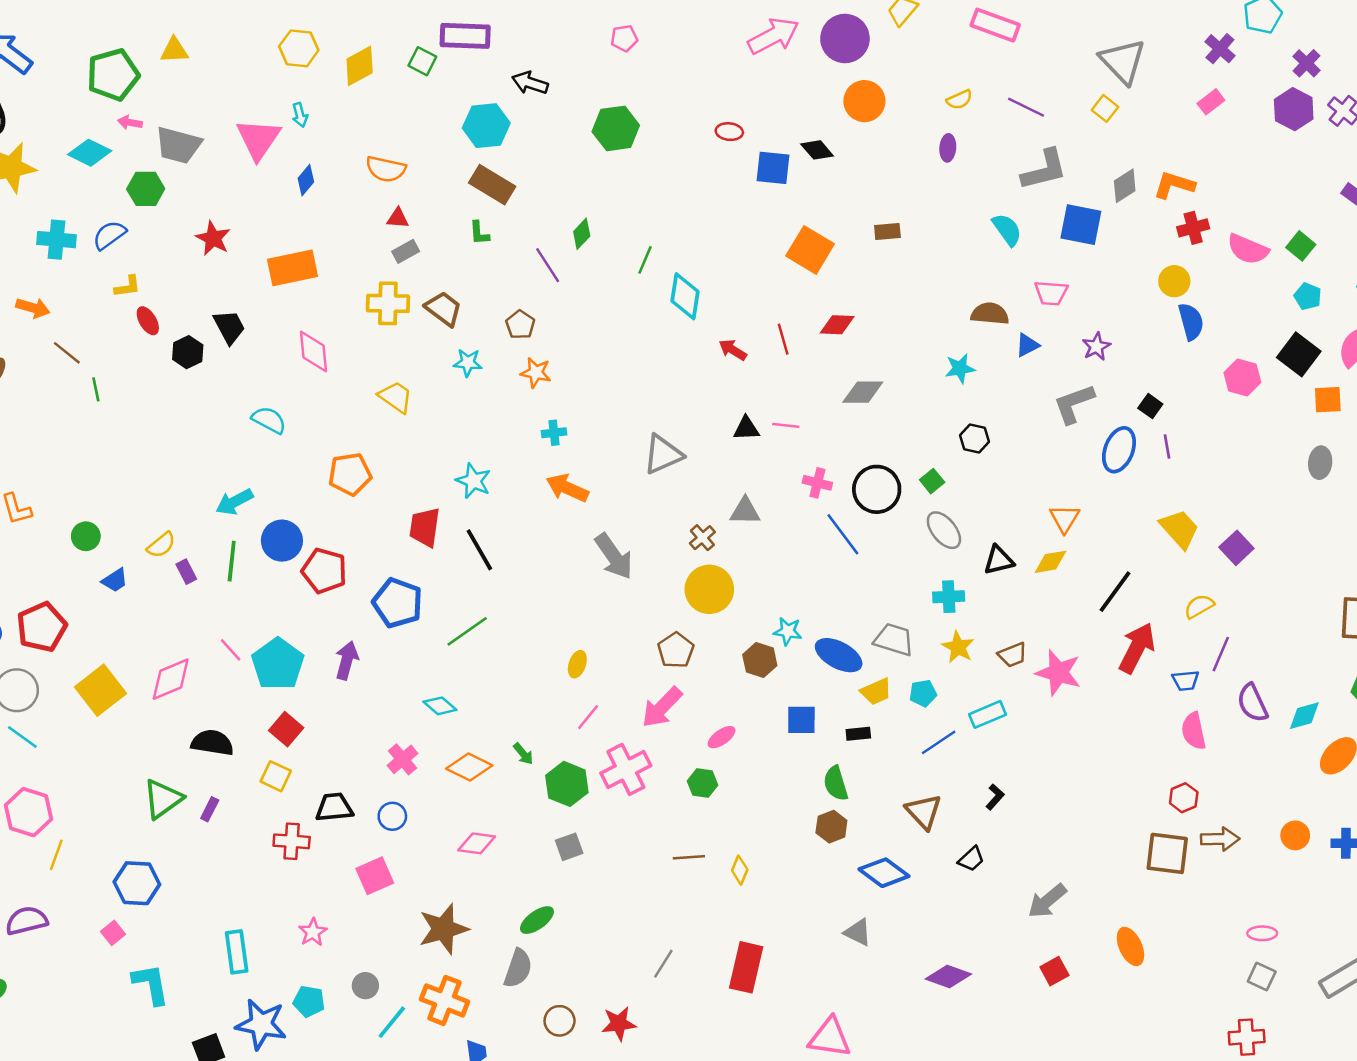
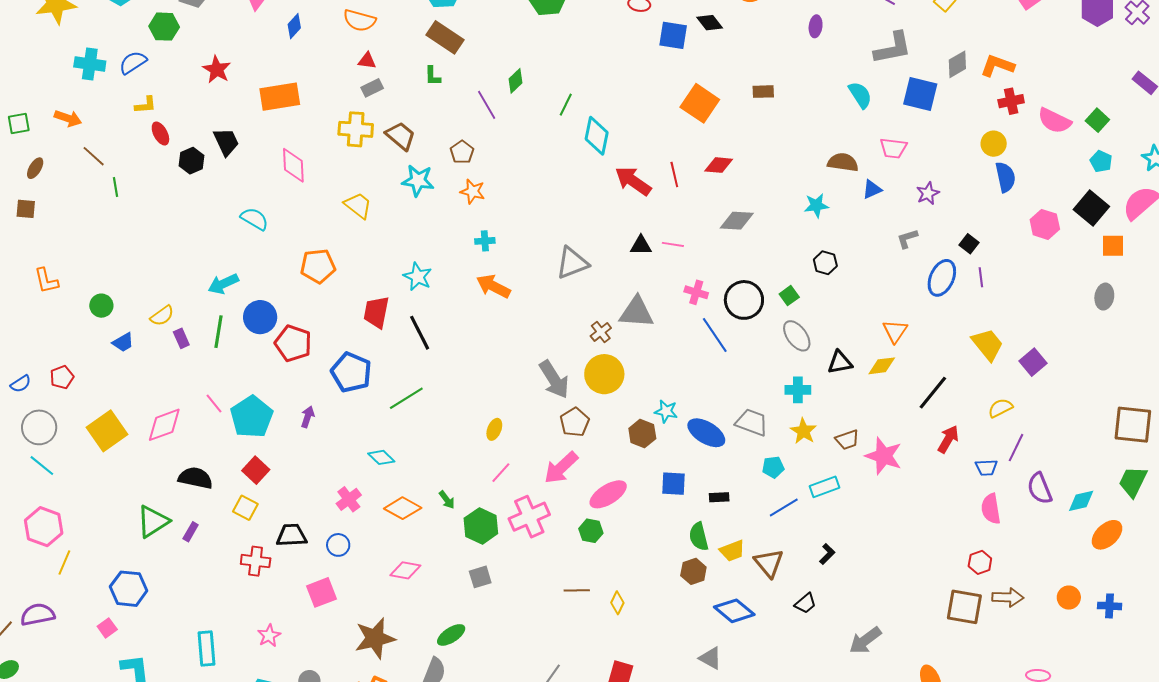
red arrow: (733, 350) -> (633, 181), size x1.6
cyan star: (468, 363) -> (418, 181), size x1.4
gray L-shape: (1074, 404) -> (907, 239), size x0.6
gray triangle: (745, 511) -> (636, 312), size x1.4
gray arrow: (614, 556) -> (554, 379), moved
red pentagon: (42, 627) -> (62, 377), size x0.6
red arrow: (1137, 648) -> (948, 439), size x0.7
purple arrow: (347, 660) -> (308, 417), size x0.7
yellow trapezoid: (876, 692) -> (732, 551), moved
pink ellipse: (722, 737) -> (608, 494), size x1.6

